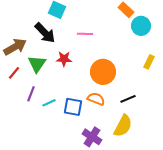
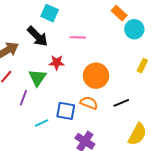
green triangle: (37, 64) -> (37, 78), moved
cyan line: (49, 103) -> (42, 123), moved
yellow semicircle: (123, 126) -> (137, 134), moved

